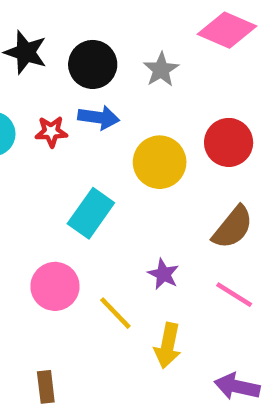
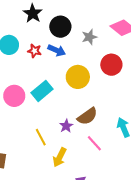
red circle: (229, 142) -> (111, 65), moved
brown semicircle: (233, 227) -> (87, 116), moved
pink circle: (55, 286) -> (14, 96), moved

